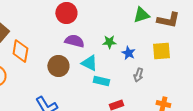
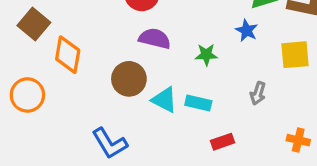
green star: (109, 42) -> (206, 55), moved
blue star: (128, 53) -> (247, 30), moved
cyan triangle: (89, 63) -> (164, 100), moved

